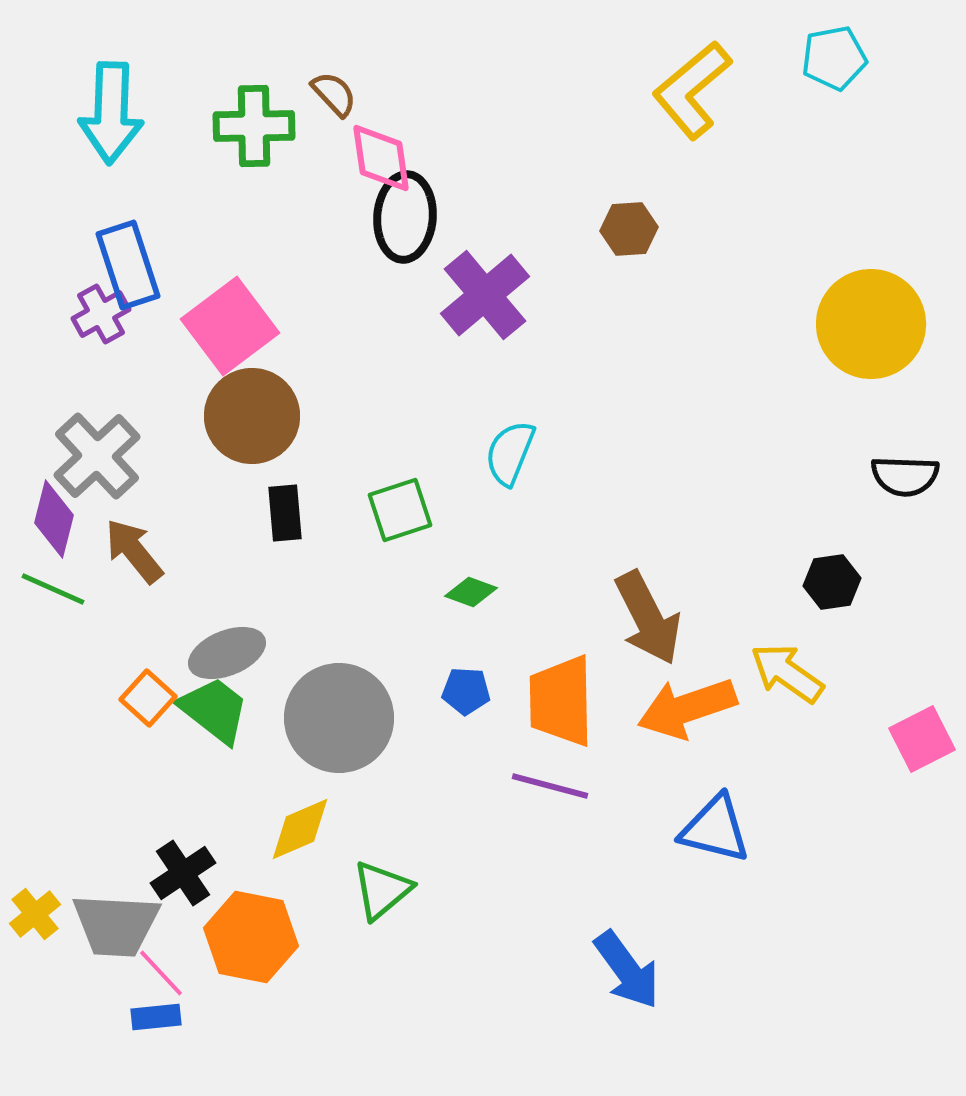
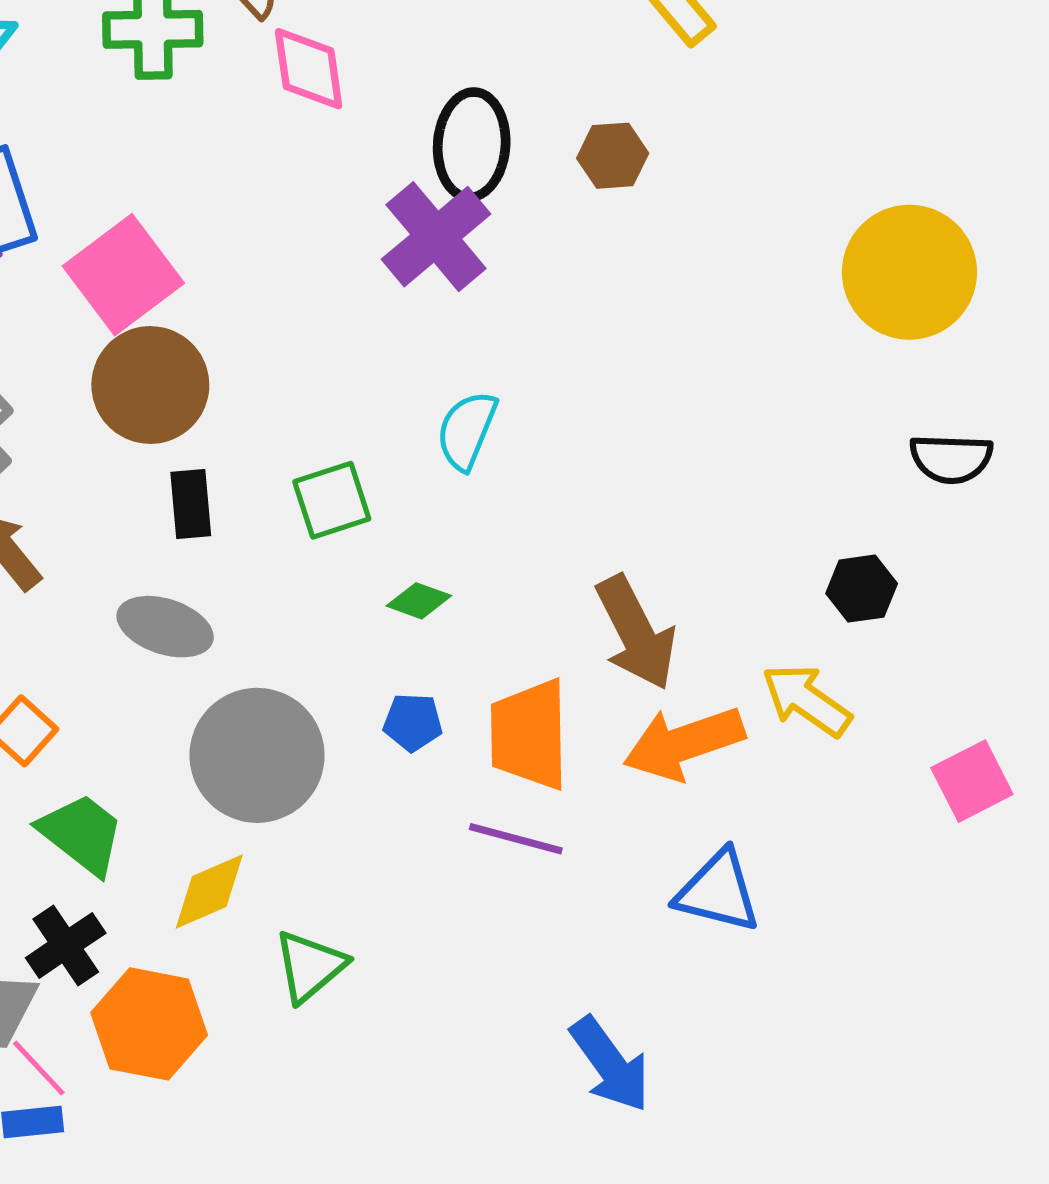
black ellipse: (405, 217) -> (472, 145), moved
gray ellipse: (227, 653) -> (165, 627), moved, turned 40
green trapezoid: (214, 710) -> (82, 834), moved

